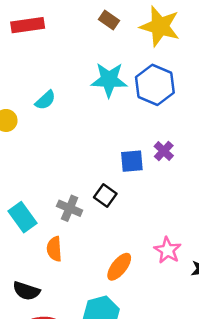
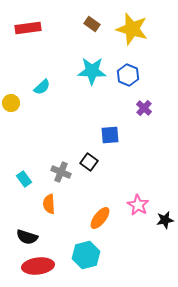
blue hexagon: (155, 85) -> (128, 75), size x0.7
purple cross: (164, 151) -> (144, 108), moved
cyan rectangle: (23, 217) -> (24, 179), size x0.7

